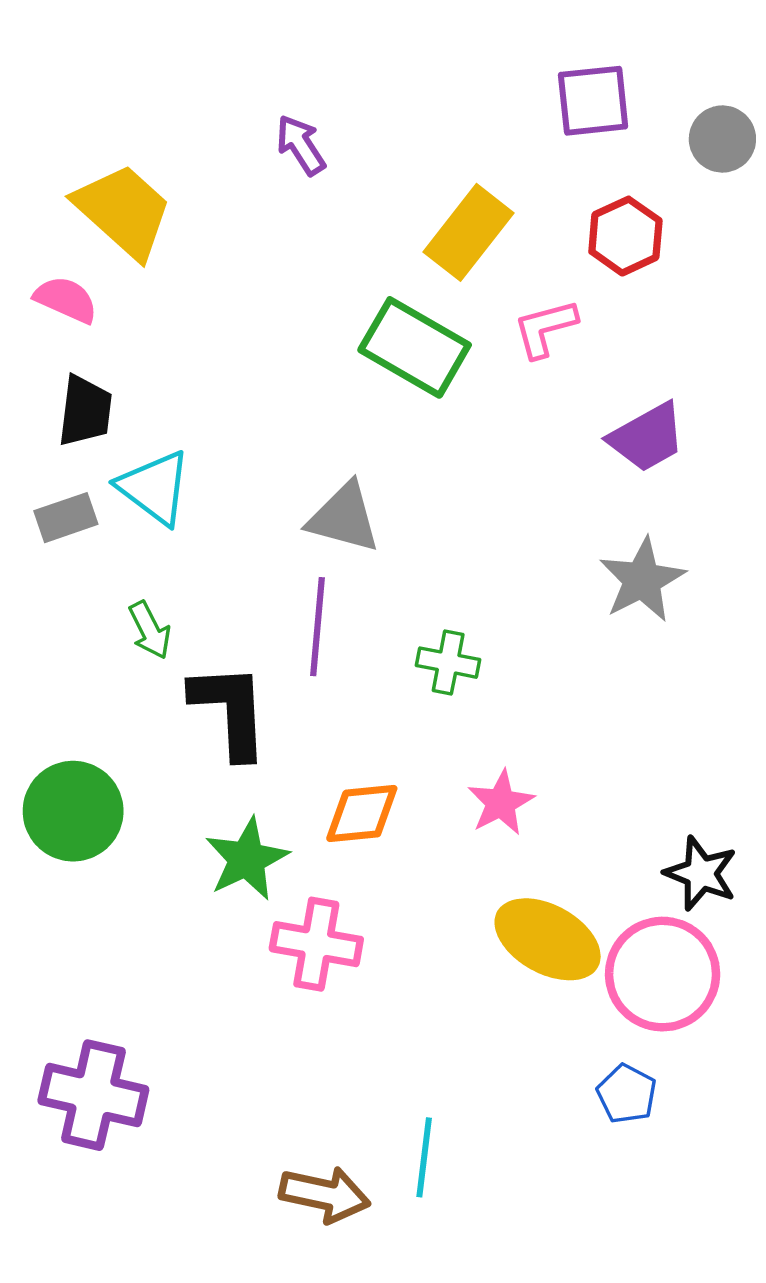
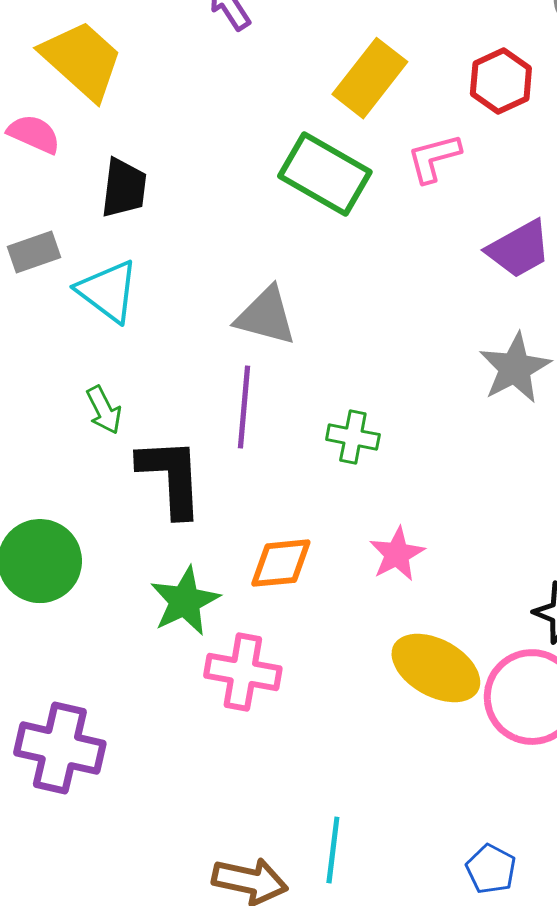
black trapezoid: (85, 411) -> (124, 188), moved
gray rectangle: (66, 518) -> (34, 252), moved
blue pentagon: (627, 1094) -> (491, 869), moved
purple cross: (93, 1095) -> (60, 748), moved

